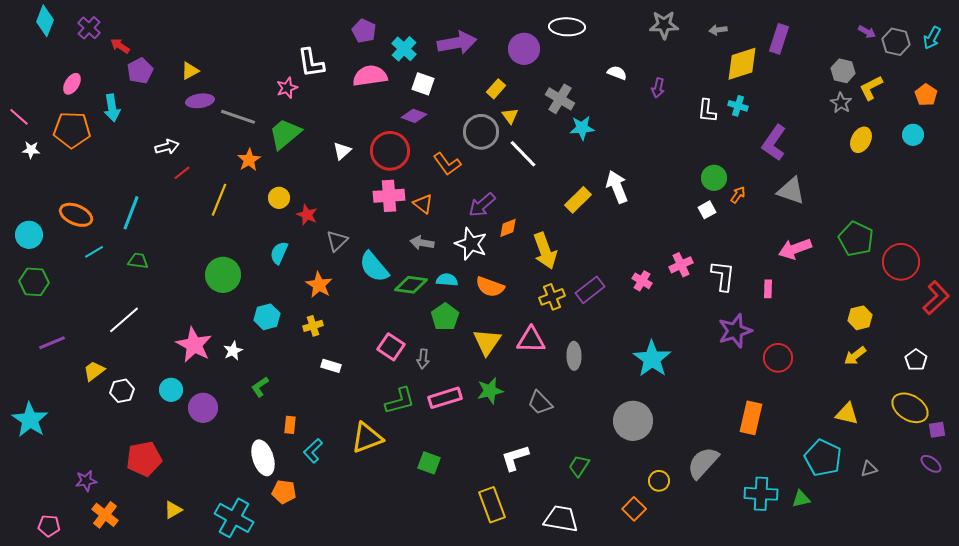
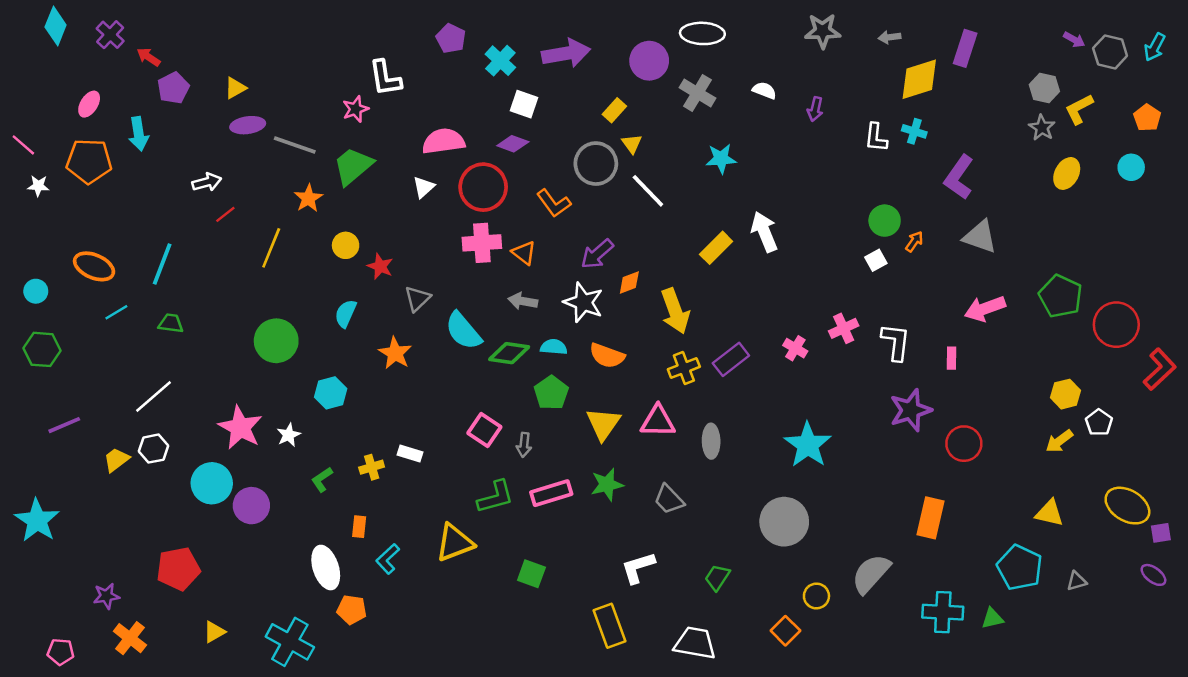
pink semicircle: (370, 76) -> (443, 141), moved
gray cross: (560, 99) -> (697, 93), moved
cyan circle: (29, 235) -> (36, 291), size x0.7
yellow cross: (313, 326) -> (372, 467), moved
white pentagon: (916, 360) -> (1099, 423), moved
cyan circle: (171, 390) -> (212, 483), size x1.4
white hexagon: (122, 391) -> (153, 449), moved

